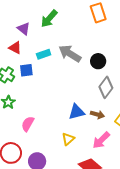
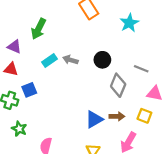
cyan rectangle: (44, 54) -> (49, 61), moved
gray arrow: (70, 54) -> (70, 60), size x0.6

